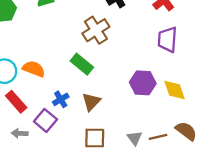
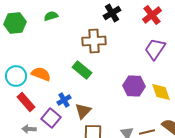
brown cross: (96, 30) -> (94, 41), turned 30
purple trapezoid: (167, 40) -> (155, 49), turned 30
brown triangle: (91, 102) -> (83, 111), moved

